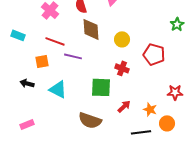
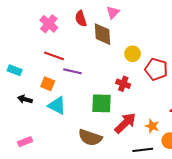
brown diamond: (91, 29) -> (103, 34), moved
cyan rectangle: (18, 35) -> (15, 70), moved
yellow circle: (122, 39) -> (133, 54), moved
orange square: (42, 61) -> (48, 84), moved, turned 32
red arrow: (124, 106) -> (125, 123), size x1.6

